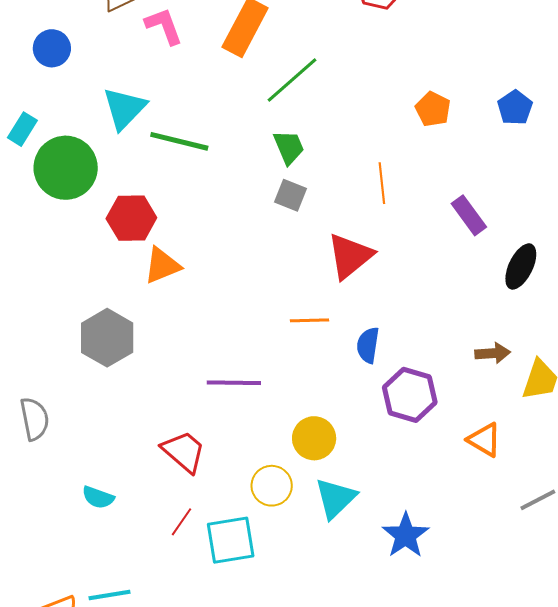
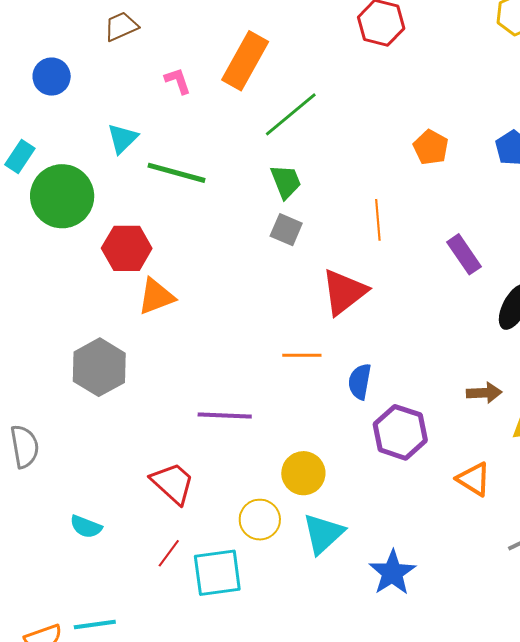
pink L-shape: (164, 26) -> (178, 81), moved, size x0.7
cyan triangle: (124, 108) -> (122, 138), size x0.7

